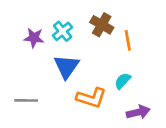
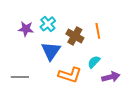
brown cross: (102, 25) -> (75, 36), moved
purple arrow: (138, 112) -> (111, 77), moved

